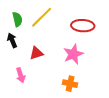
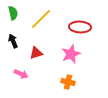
green semicircle: (17, 19) -> (13, 13), moved
pink arrow: (21, 75) -> (21, 74), turned -48

